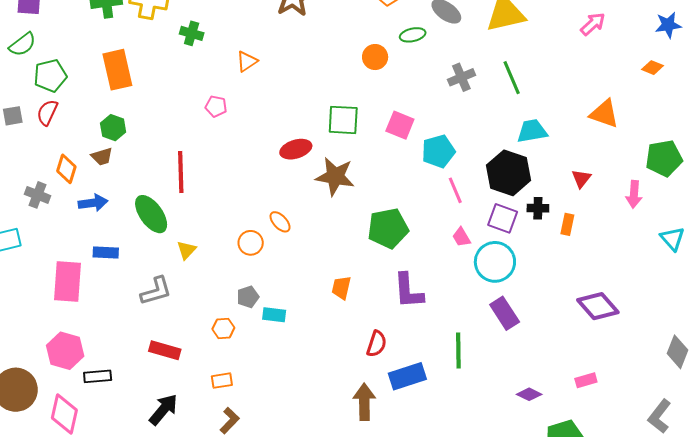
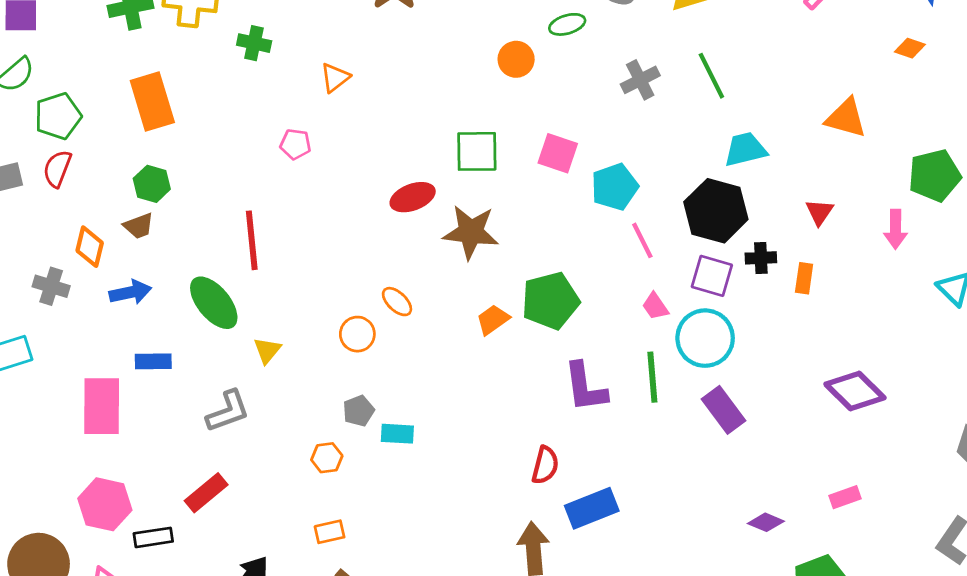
orange trapezoid: (341, 288) -> (493, 320), moved, turned 45
red rectangle: (165, 350) -> (206, 493), moved, turned -52
green line: (458, 351) -> (652, 377), moved

